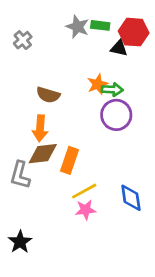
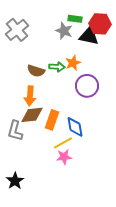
gray star: (78, 27) -> (64, 31), moved
gray cross: (23, 40) -> (17, 30), size x1.6
black triangle: (119, 48) -> (89, 36), size x1.5
green arrow: (112, 90) -> (57, 67), moved
blue diamond: (131, 198) -> (75, 127), moved

